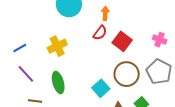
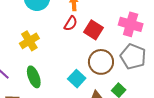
pink cross: (160, 40) -> (131, 24), size x1.6

